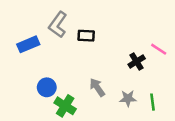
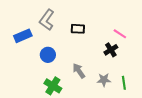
black rectangle: (86, 36) -> (78, 29), moved
pink line: (159, 49) -> (120, 34), moved
blue circle: (47, 87) -> (48, 55), moved

